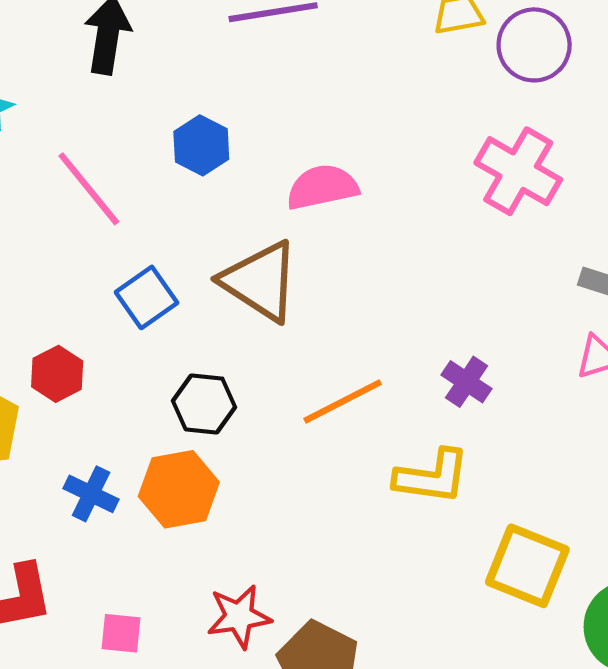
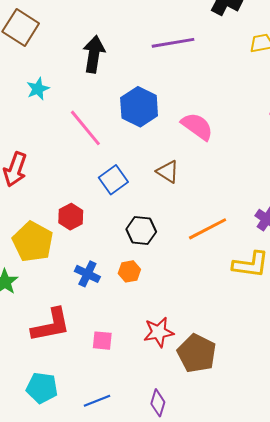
blue hexagon: (201, 145) -> (139, 107), size x1.4
pink semicircle: (322, 187) -> (197, 126), turned 48
brown triangle: (260, 281) -> (168, 172), size x0.6
orange hexagon: (179, 489) -> (129, 271), size x0.6

